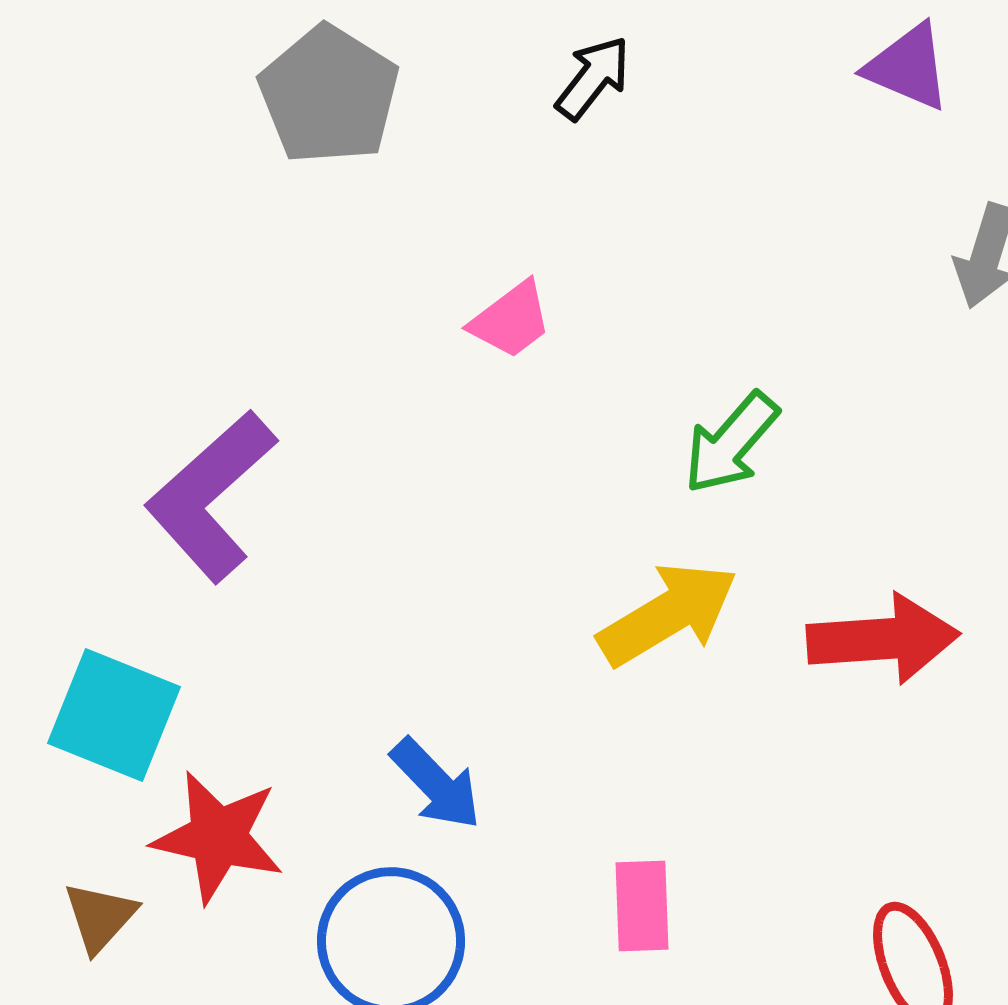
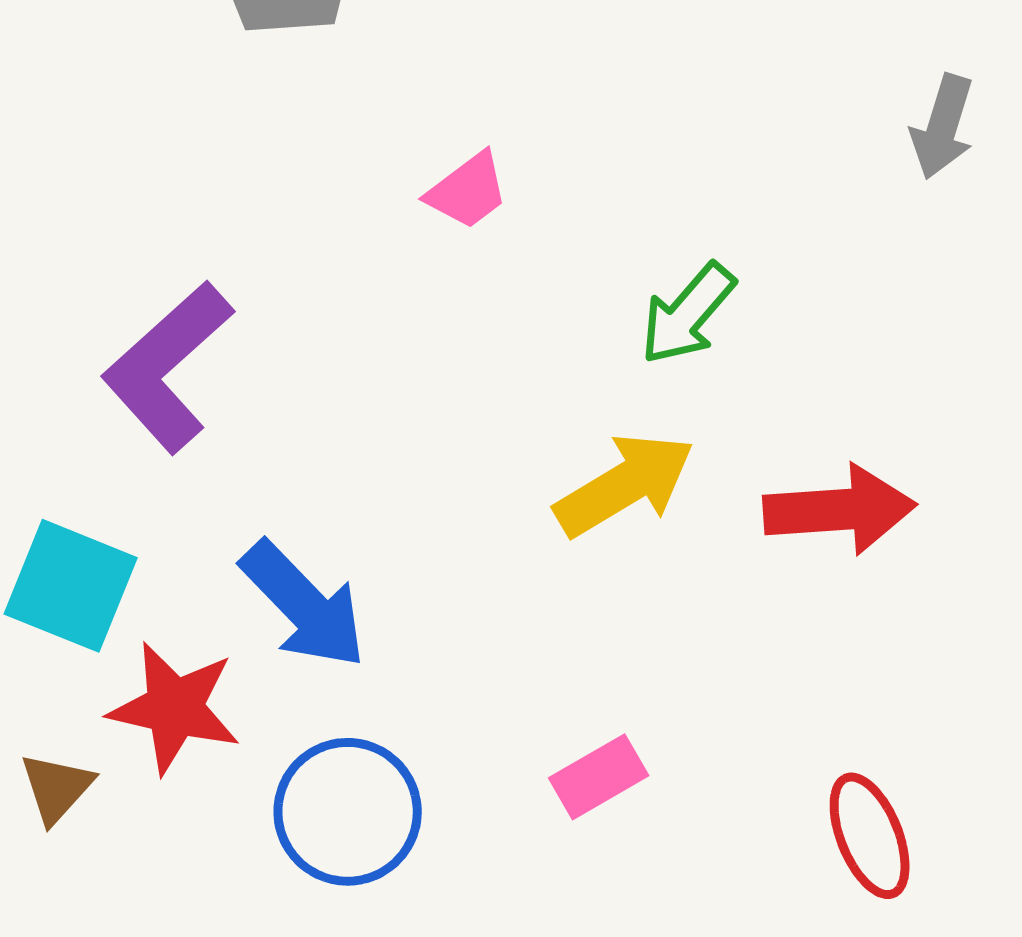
blue arrow: (436, 784) -> (304, 605), moved, size x1.4
pink rectangle: (642, 906) -> (599, 777), turned 62

